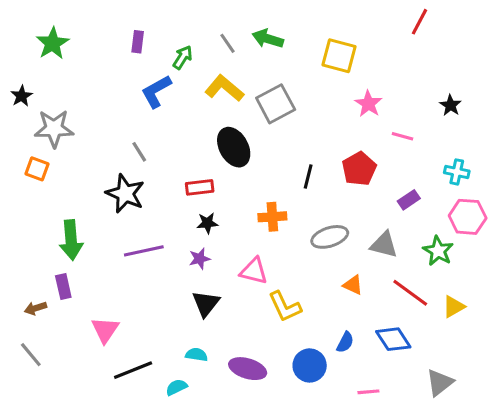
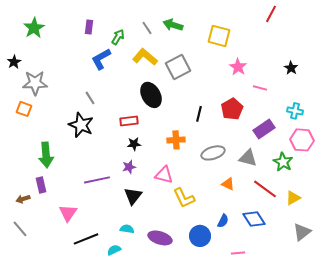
purple rectangle: (409, 200) -> (264, 129), size x1.5
purple line: (144, 251) -> (97, 180), moved
gray triangle: (440, 383) -> (302, 232), moved

